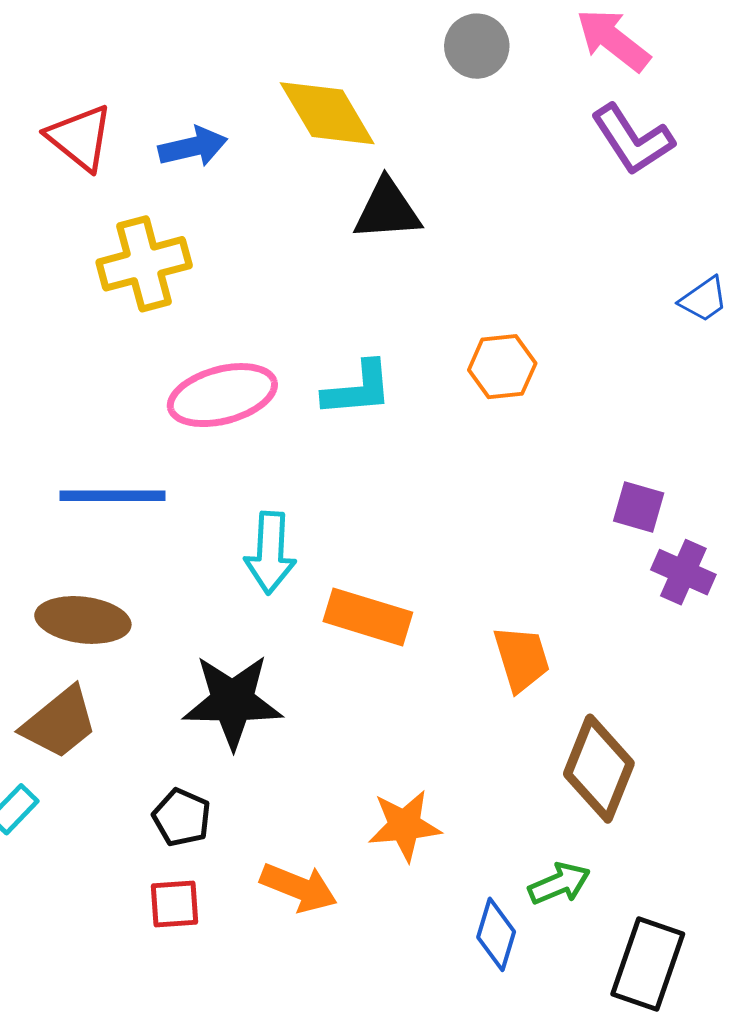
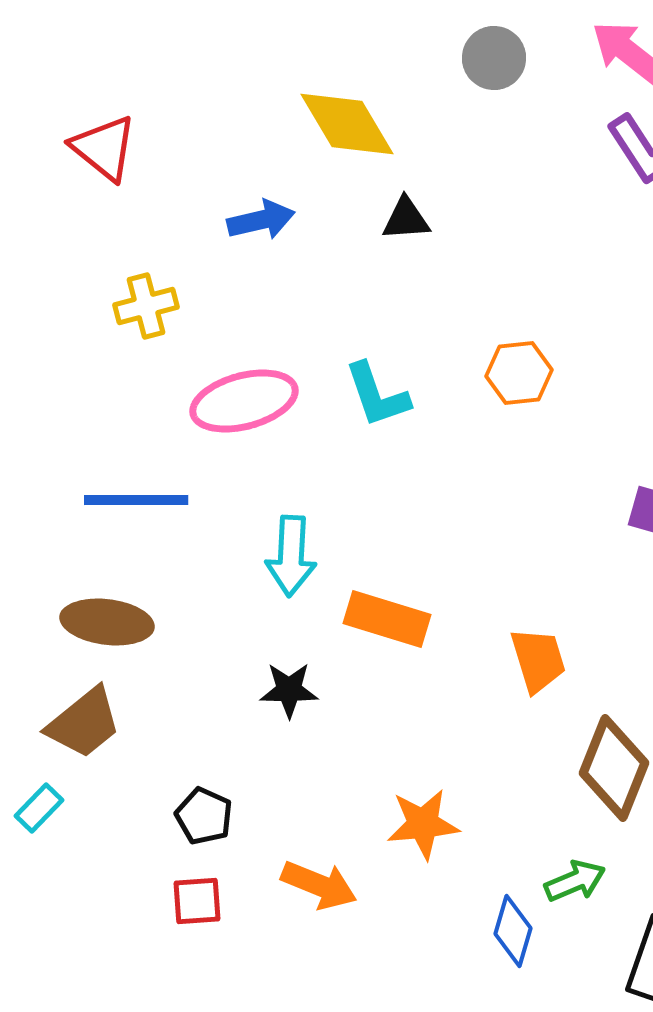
blue arrow: (193, 147) -> (261, 220), moved
black triangle: (387, 210) -> (406, 219), size x0.7
yellow cross: (144, 264) -> (146, 306), moved, size x0.7
cyan L-shape: (358, 389) -> (377, 395), turned 76
black star: (233, 701) -> (289, 690), moved, size x0.6

